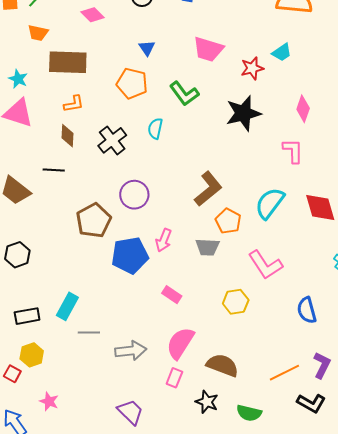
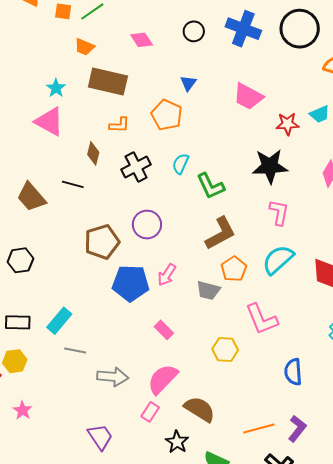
green L-shape: (184, 94) -> (210, 186), moved
orange L-shape: (74, 104) -> (119, 125), moved
pink L-shape: (293, 151) -> (279, 212), moved

